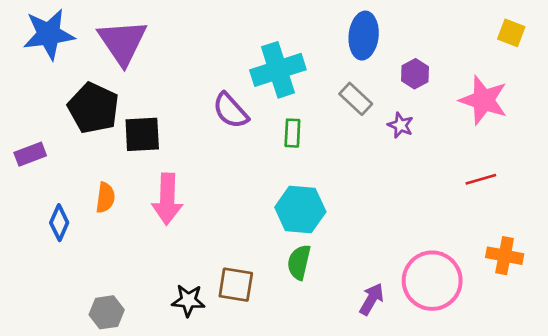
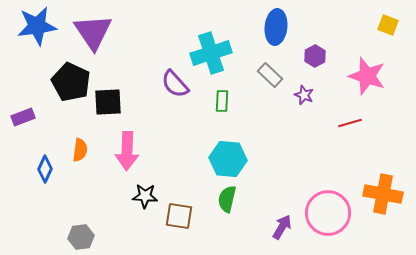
red line: (481, 179) -> (350, 123), moved
orange cross: (505, 256) -> (383, 194), size x1.4
black star: (188, 300) -> (145, 196), moved

